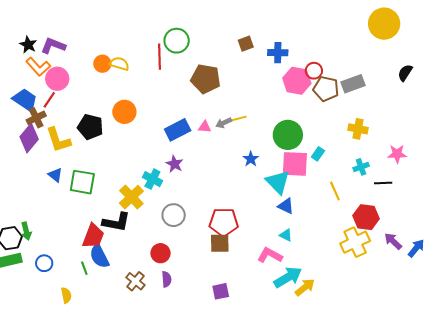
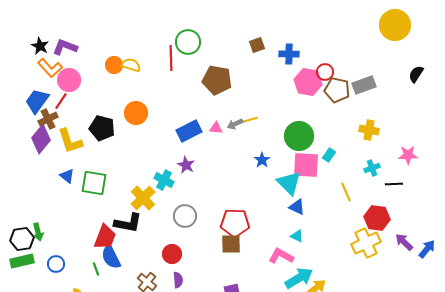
blue trapezoid: (25, 100) -> (37, 101), turned -88

